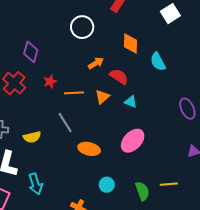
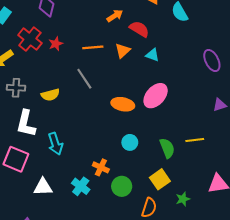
red star: (50, 82) -> (56, 44), moved
orange ellipse: (89, 149) -> (123, 104), moved

